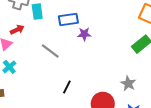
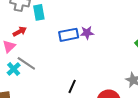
blue rectangle: (68, 19) -> (69, 35), moved
gray line: (50, 51) -> (26, 63), moved

